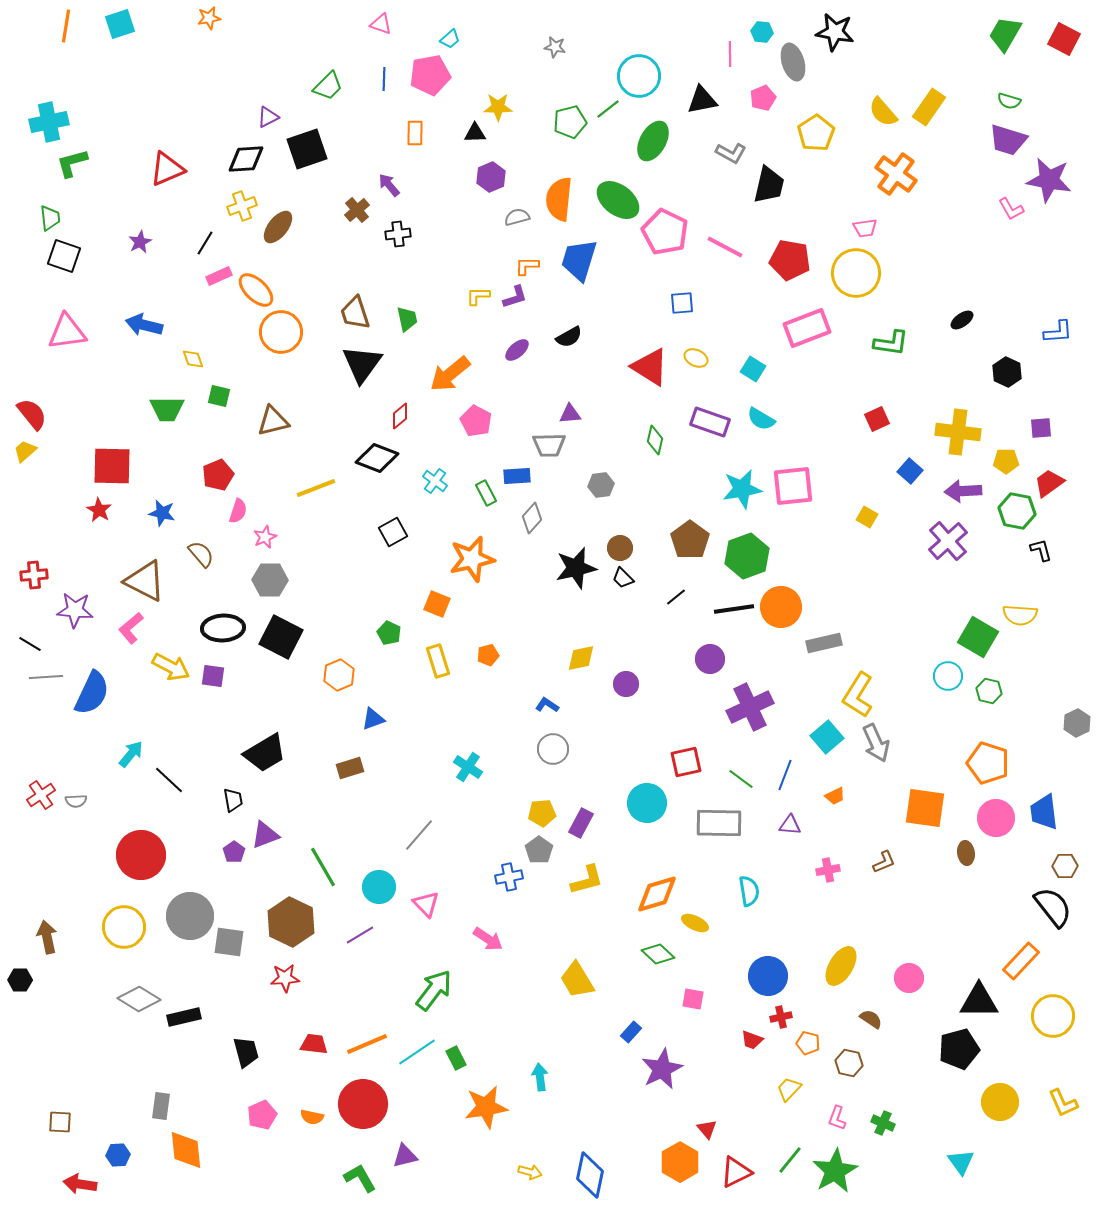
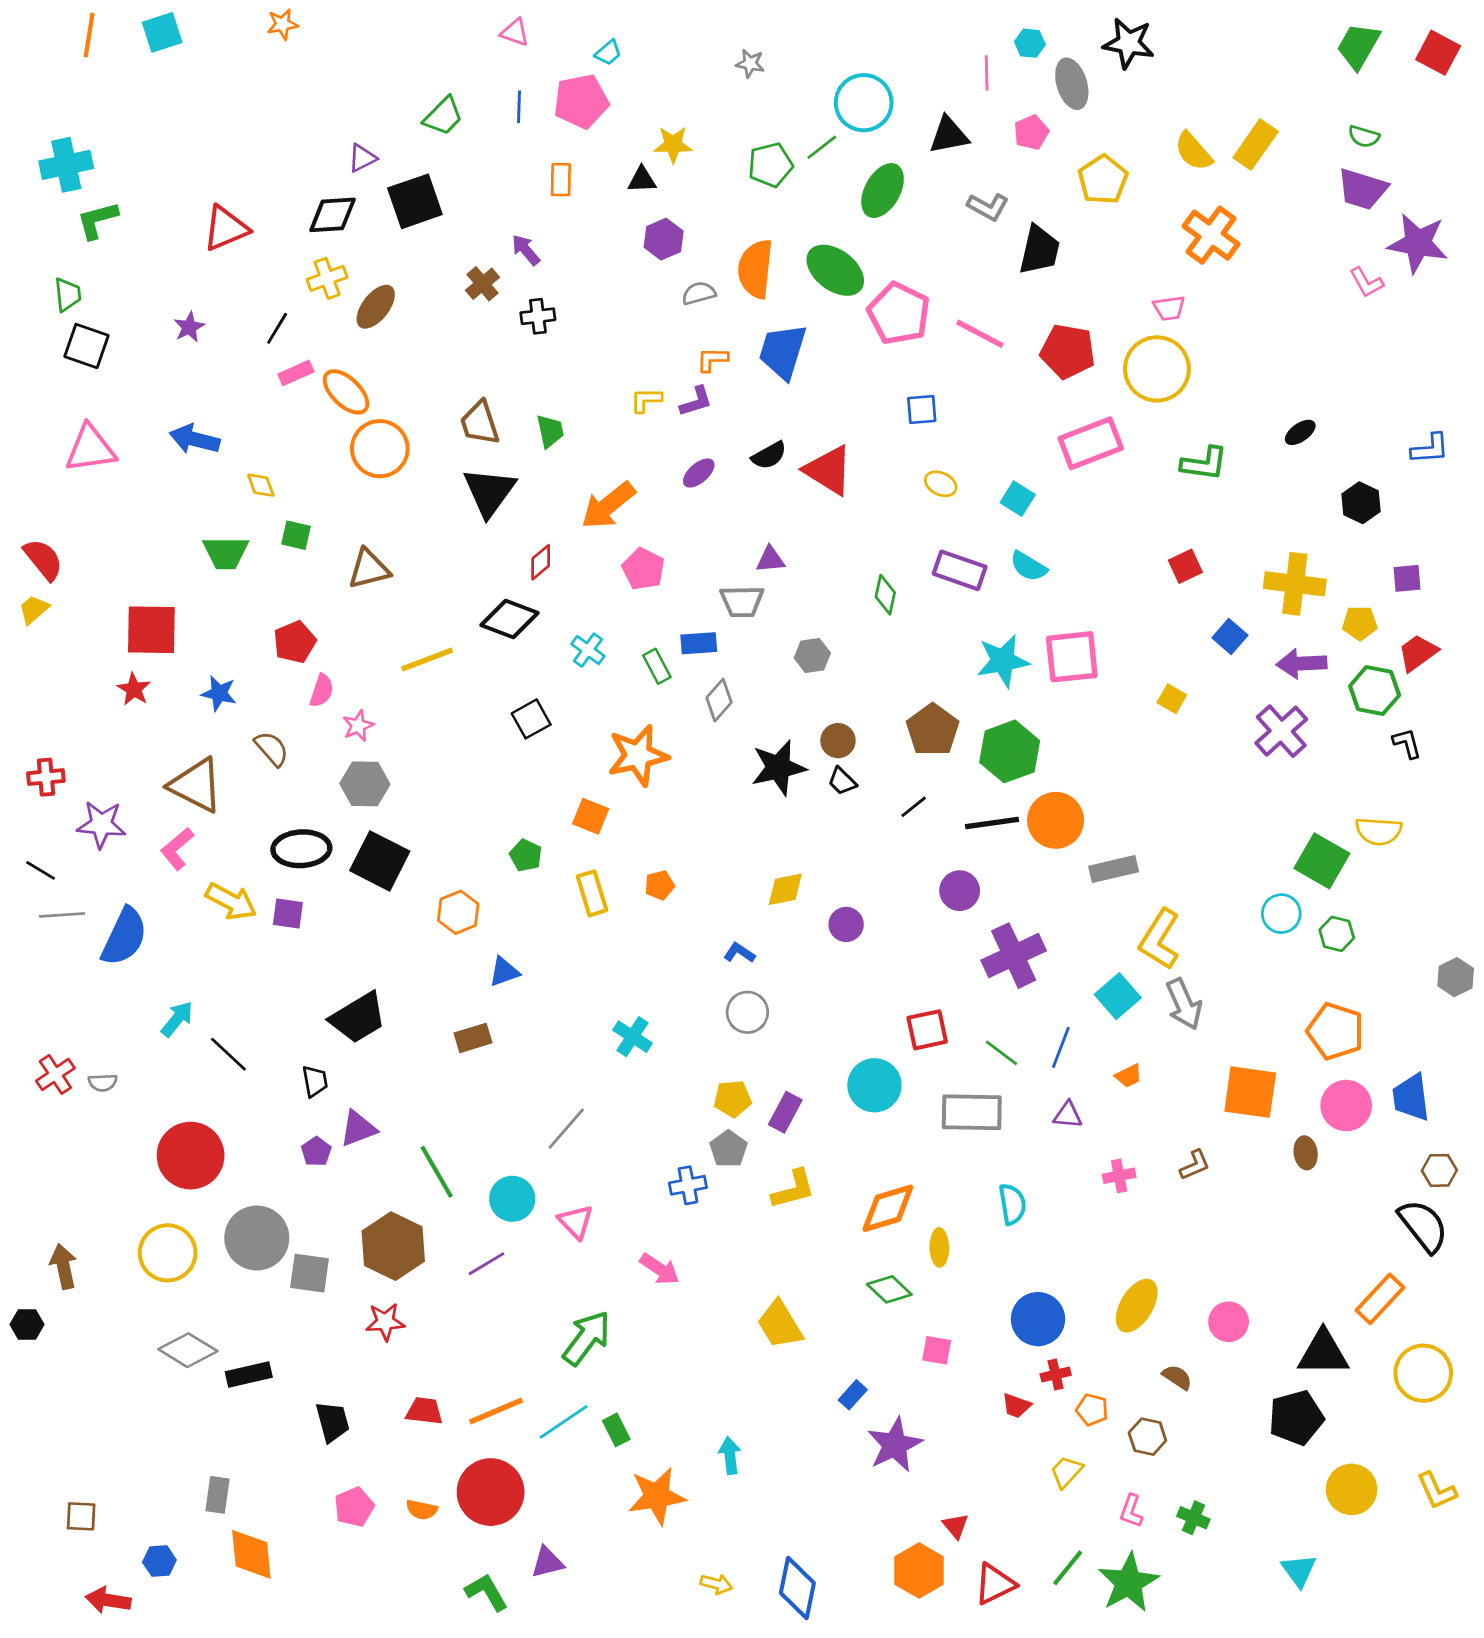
red triangle: (650, 367) -> (829, 470), moved
yellow ellipse: (695, 923) -> (939, 1247), turned 64

